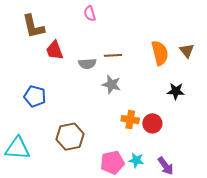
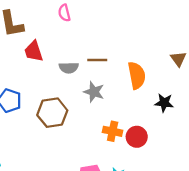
pink semicircle: (90, 13) -> (64, 13), moved
orange semicircle: (160, 53) -> (137, 75), moved
brown hexagon: (70, 137) -> (52, 113), moved

